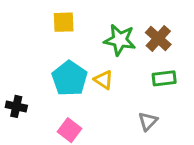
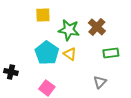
brown cross: (158, 38) -> (97, 27), moved
green star: (120, 40) -> (69, 30), moved

